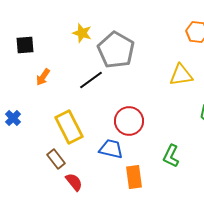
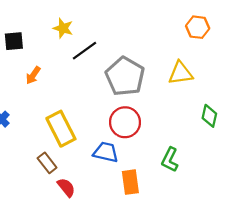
yellow star: (82, 33) -> (63, 28), moved
gray pentagon: (116, 50) -> (125, 76), moved
black line: (91, 80) -> (84, 51), moved

